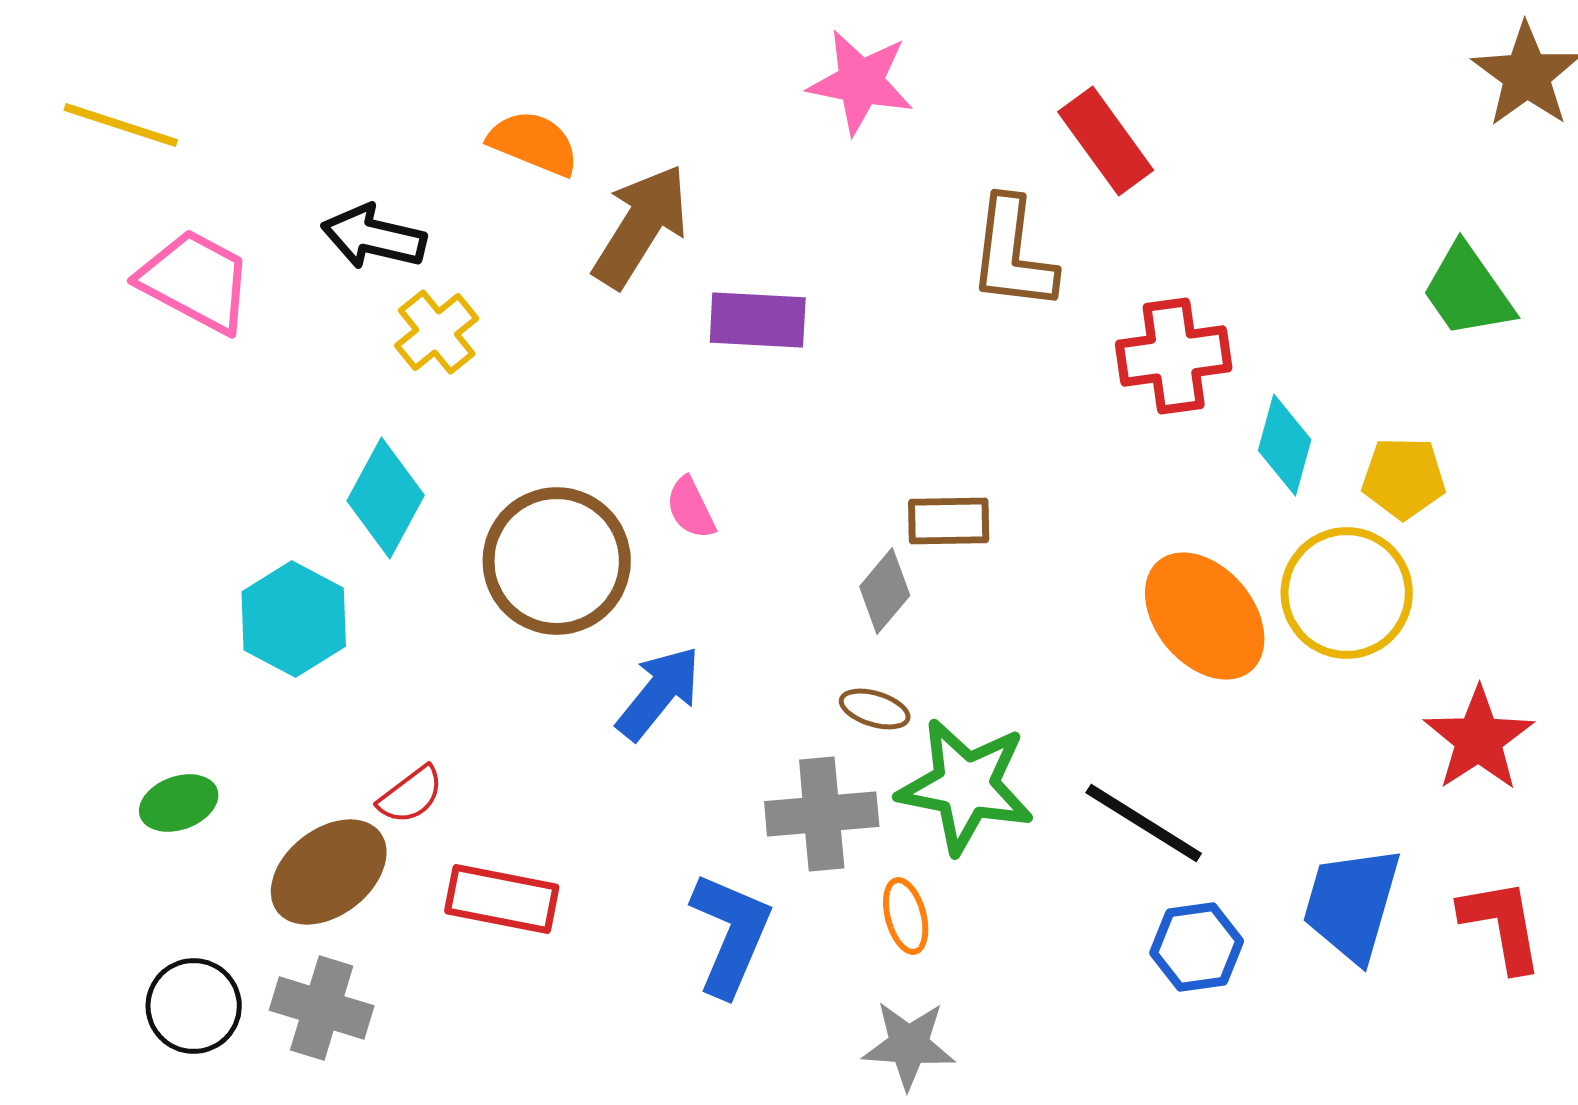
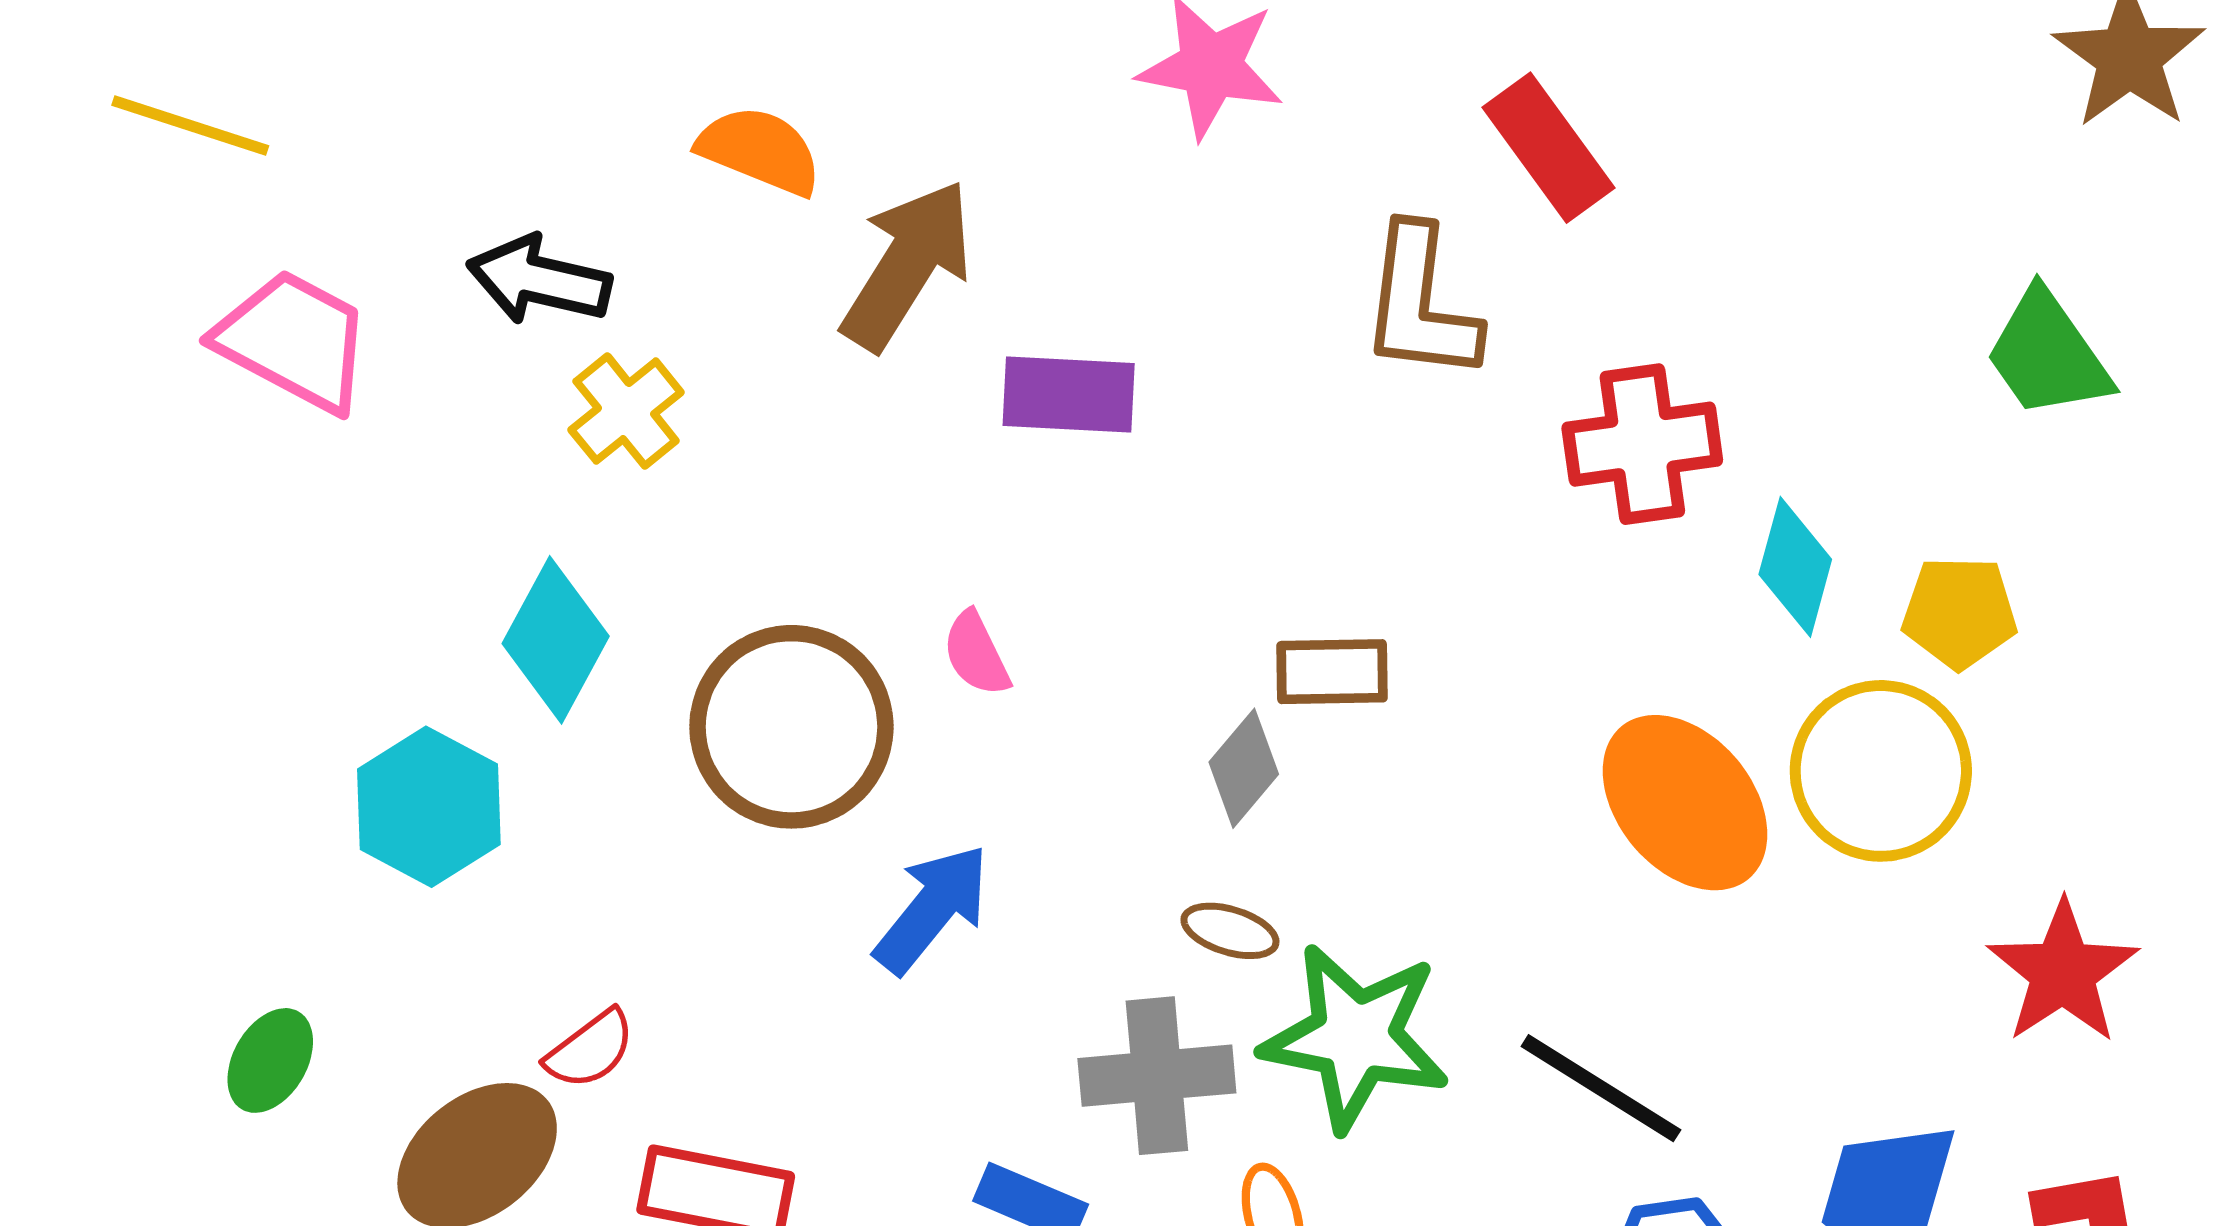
green ellipse: (179, 803) -> (270, 1060), turned -40

